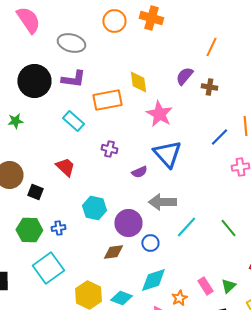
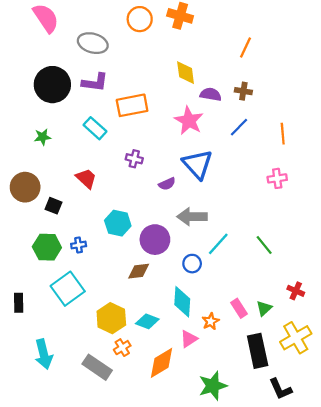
purple semicircle: (184, 76) -> (211, 94), moved, turned 60
yellow diamond: (138, 82) -> (186, 73), moved
green star: (15, 121) -> (43, 137), moved
blue line: (219, 137) -> (239, 127), moved
blue circle: (150, 243) -> (192, 264), moved
cyan diamond: (153, 280) -> (182, 302), turned -68

